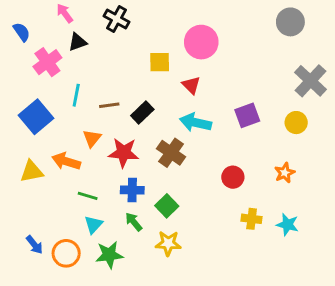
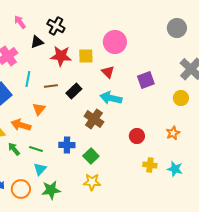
black triangle: (78, 42) -> (37, 42), moved
purple square: (247, 115) -> (146, 80), moved
red star: (124, 153) -> (61, 56), moved
green arrow: (134, 222) -> (14, 149), moved

